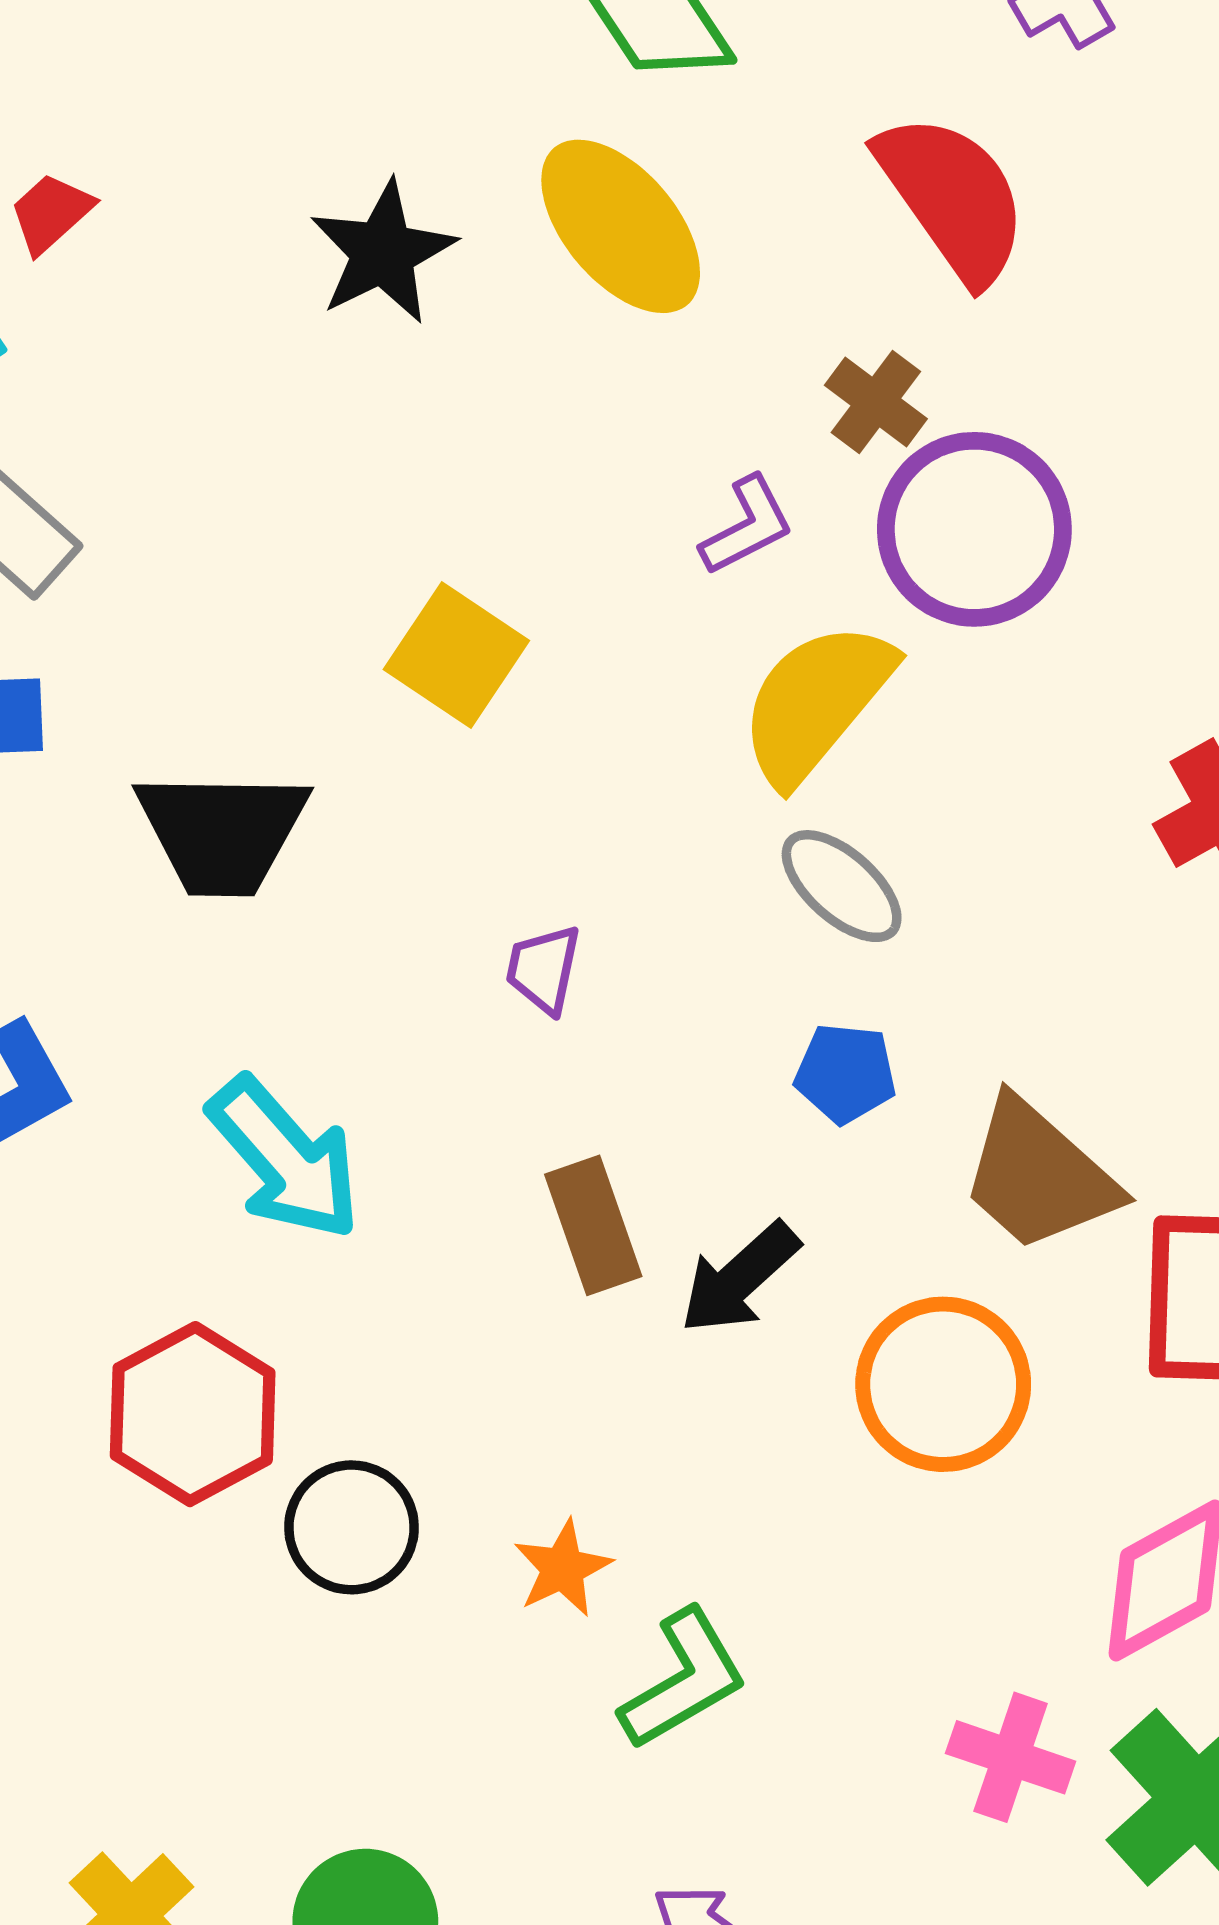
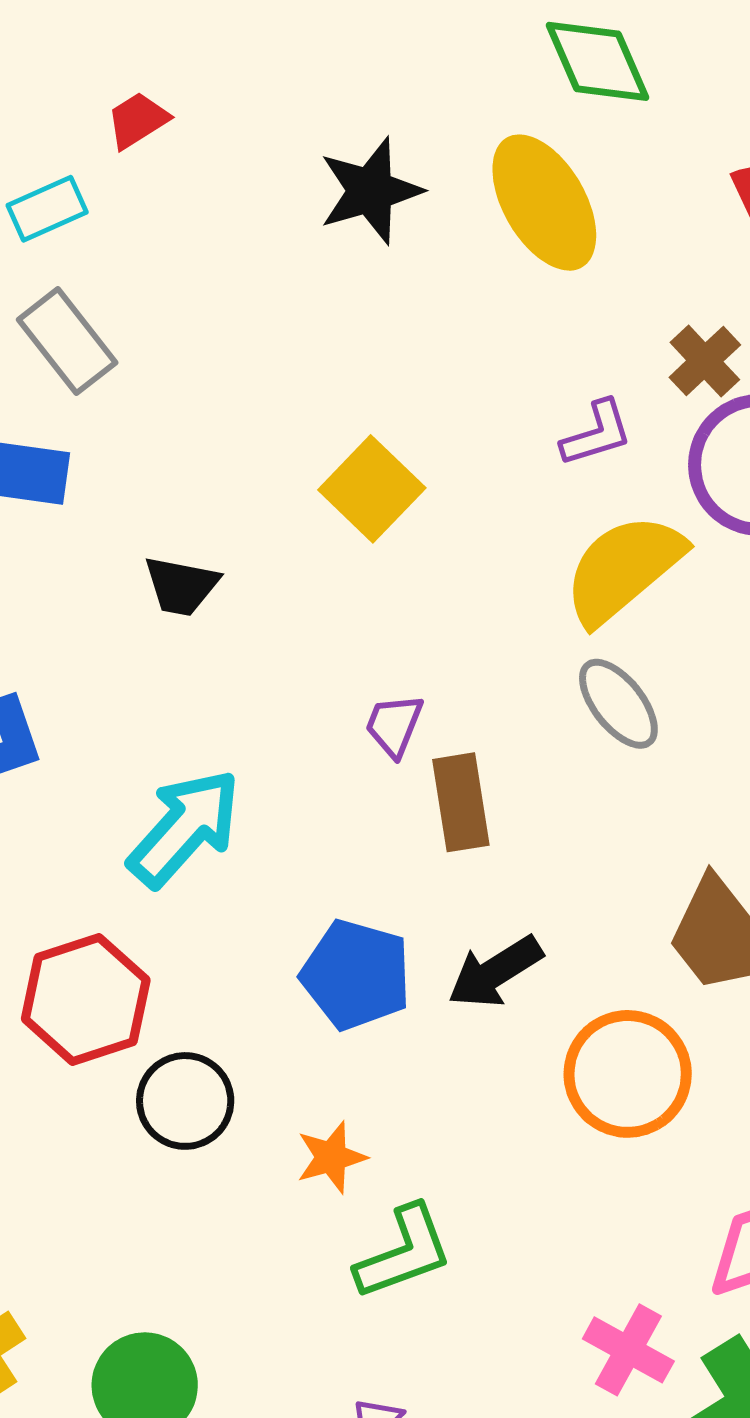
black trapezoid: (222, 832) -> (181, 586), size x0.6
blue pentagon: (845, 1073) -> (356, 975), moved, size x1.5
cyan arrow: (285, 1158) -> (184, 828), turned -107
brown rectangle: (593, 1225) -> (461, 802), moved

